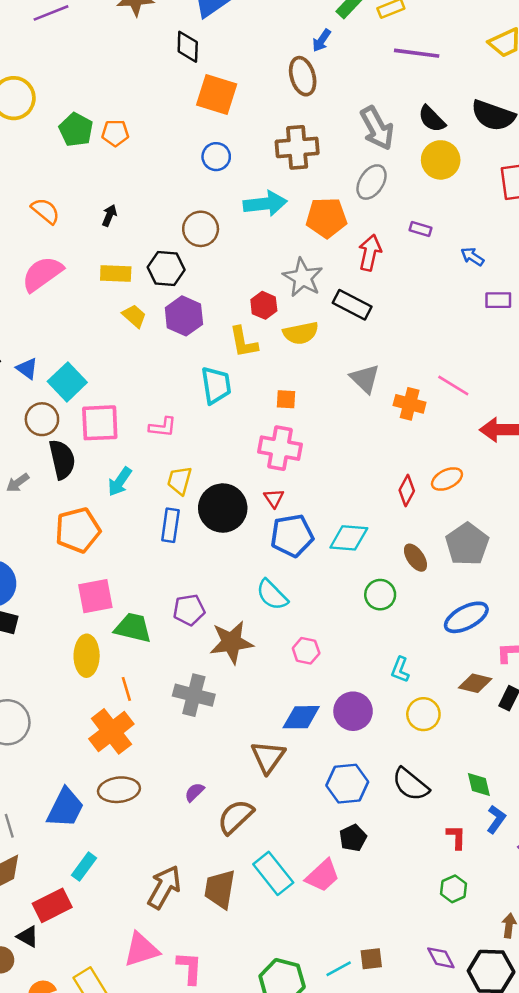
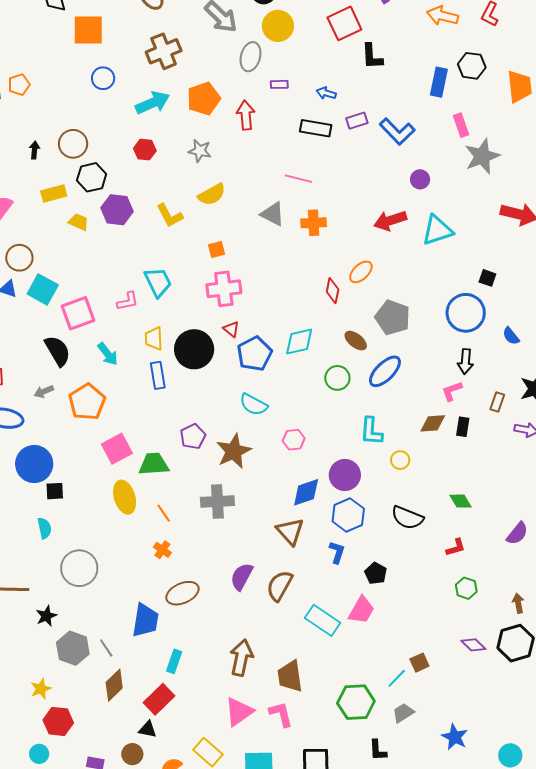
gray ellipse: (372, 182) -> (250, 57), moved
brown circle: (201, 229) -> (73, 144), moved
gray star: (303, 278) -> (200, 151), size x0.7
red hexagon: (264, 305) -> (145, 150), moved
black rectangle: (352, 305) -> (316, 128), moved
cyan trapezoid: (216, 385) -> (158, 282), moved
pink line: (453, 385) -> (298, 179), moved
brown circle: (42, 419) -> (19, 258), moved
cyan arrow: (120, 482) -> (108, 354), turned -55
gray arrow: (18, 483) -> (44, 392), moved, turned 30
blue ellipse: (466, 617) -> (385, 371), moved
cyan L-shape: (400, 670) -> (371, 431), size x1.4
yellow circle: (423, 714) -> (400, 460), size x0.7
orange cross: (111, 731) -> (162, 550), size x0.5
blue hexagon: (347, 784) -> (348, 515), moved
purple semicircle: (194, 792) -> (242, 577), size x1.6
blue L-shape: (496, 819) -> (337, 552), moved
red L-shape: (456, 837) -> (456, 547), turned 90
brown trapezoid: (220, 889) -> (290, 676), moved

